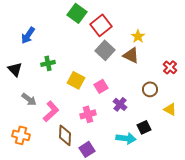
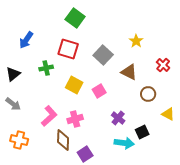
red square: (101, 25) -> (68, 49), moved, turned -35
brown triangle: (131, 55) -> (129, 72), moved
red cross: (170, 67) -> (163, 65), moved
black triangle: (15, 69) -> (13, 74), turned 35
gray arrow: (29, 99) -> (13, 104), moved
purple cross: (120, 104) -> (118, 118), moved
pink cross: (88, 114) -> (75, 119), moved

